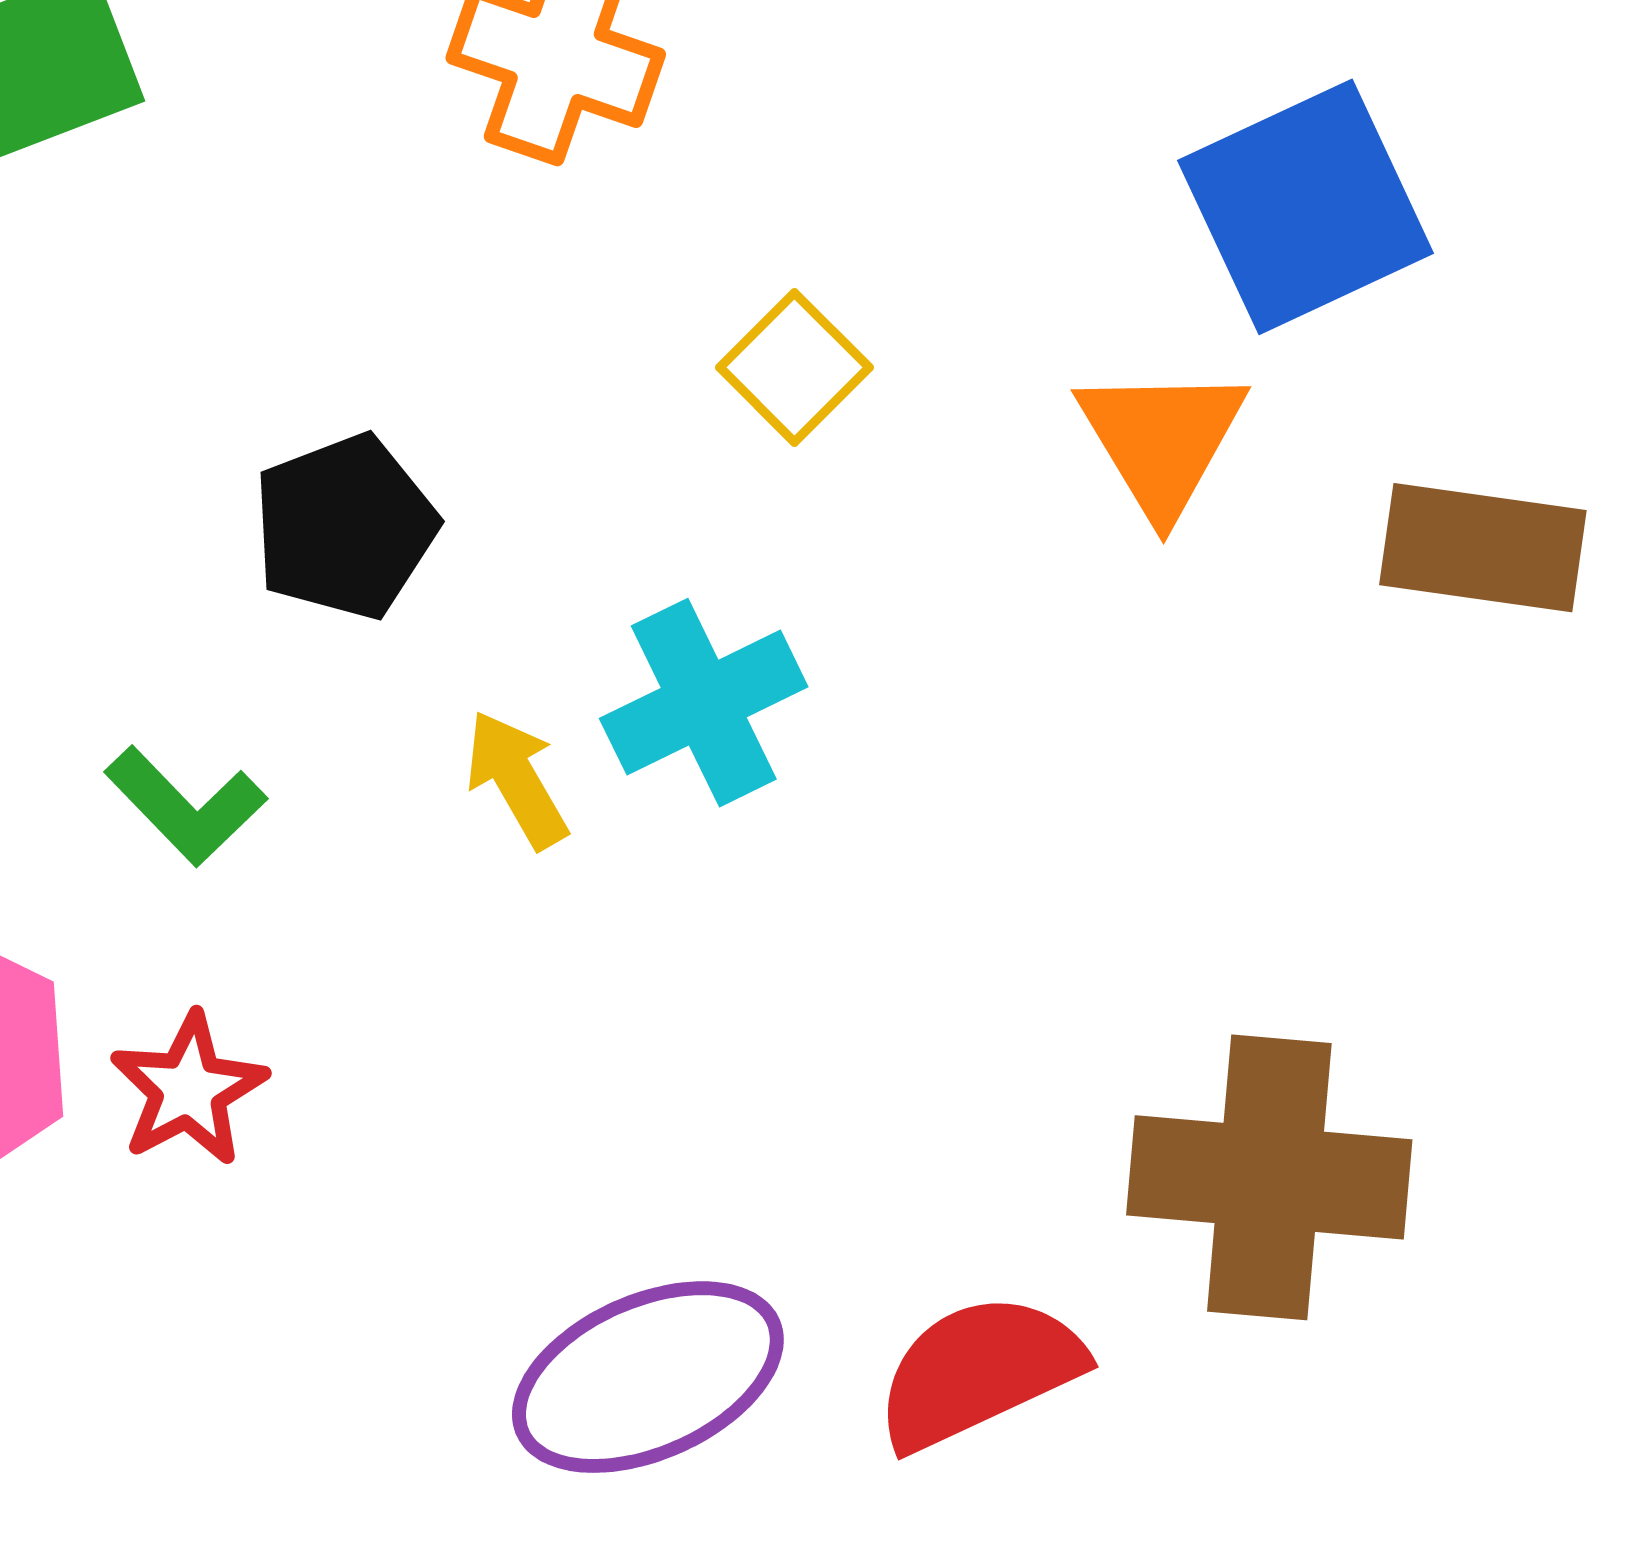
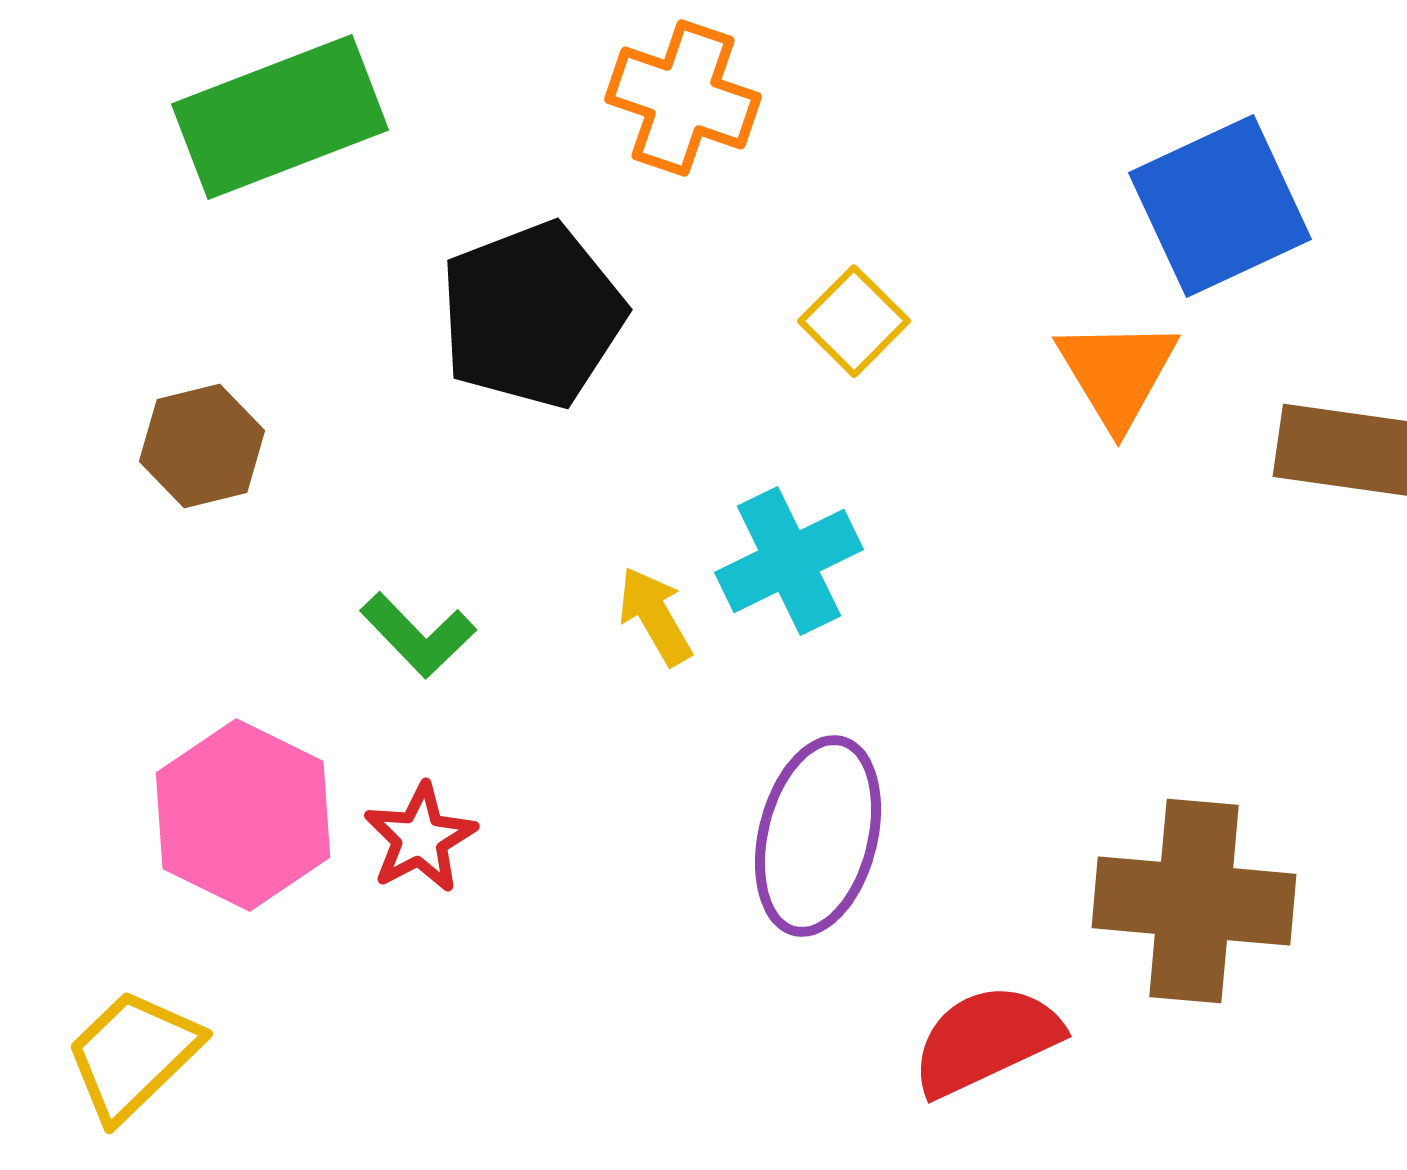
black pentagon: (345, 527) -> (532, 315), moved, size x1.4
purple ellipse: (648, 1377) -> (818, 836), moved, turned -52

